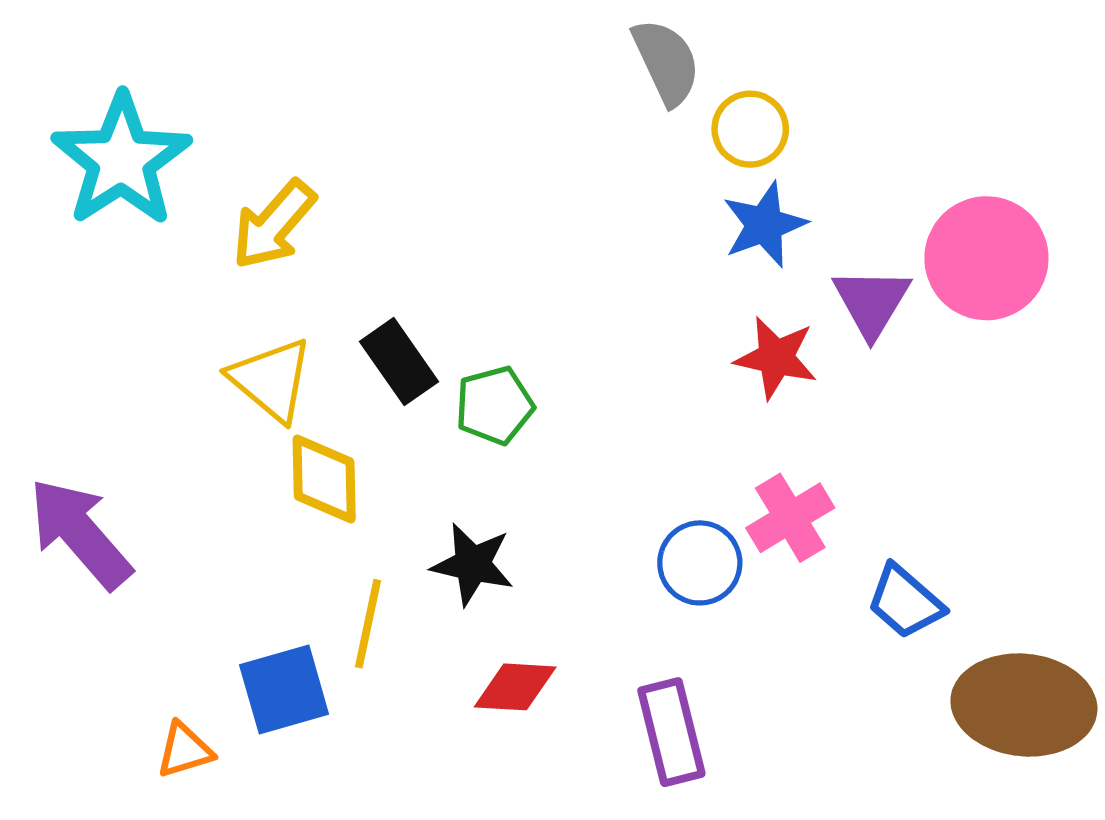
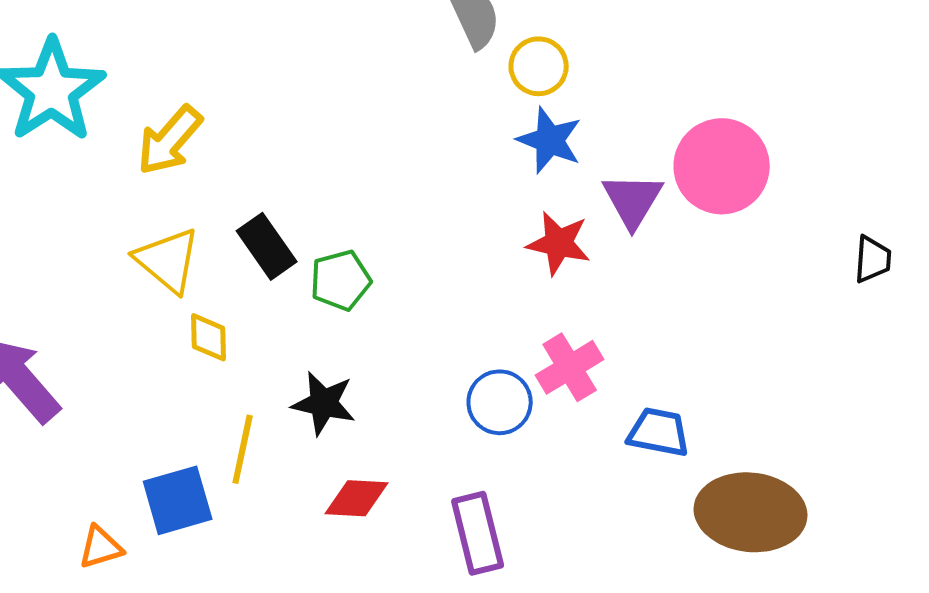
blue star: (764, 225) -> (550, 140), turned -30
yellow diamond: (324, 479) -> (209, 337), size x0.7
blue trapezoid: (905, 602) -> (659, 432), turned 150

